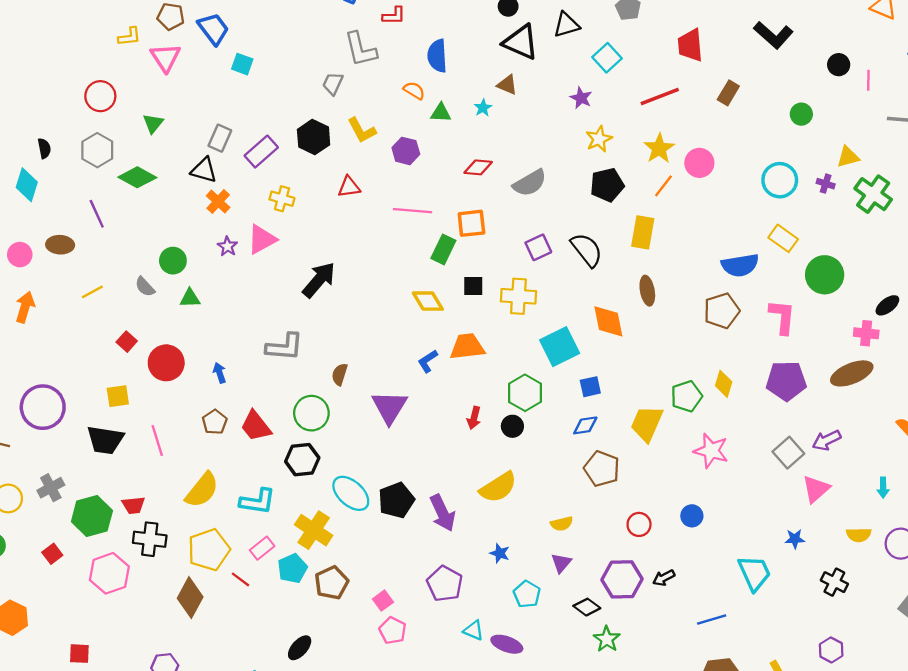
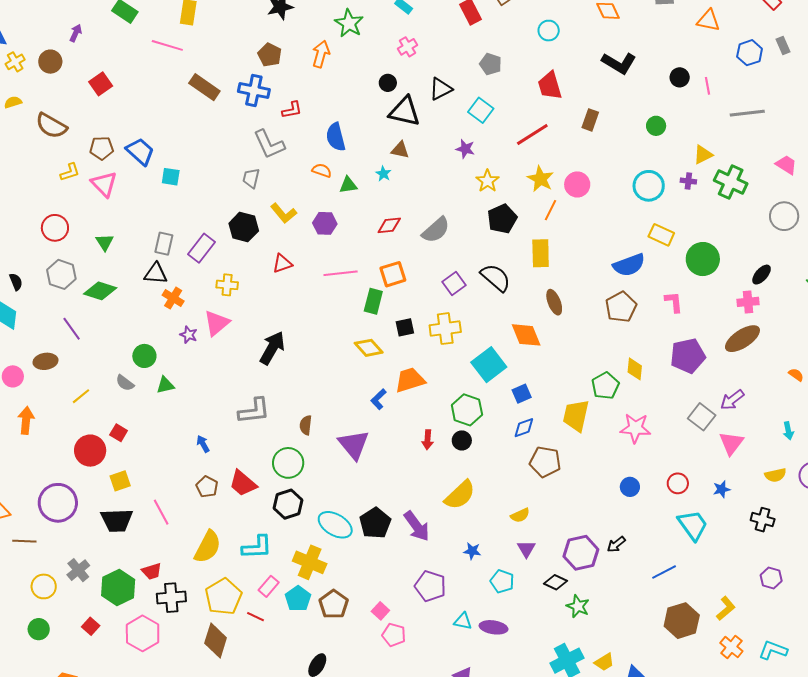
pink L-shape: (782, 317) -> (674, 302), size x0.7
red circle: (166, 363) -> (90, 451), moved
red circle: (639, 524) -> (678, 483), moved

